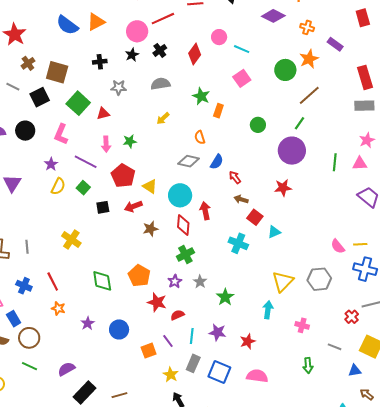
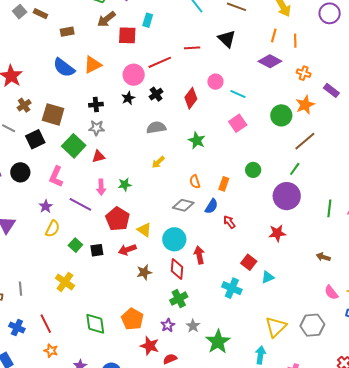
gray star: (119, 87) -> (97, 128), moved
orange rectangle: (218, 111) -> (224, 184), moved
green square: (83, 188) -> (75, 245), moved
brown arrow: (241, 199) -> (323, 257), moved
green star: (225, 297) -> (218, 342), size x1.4

